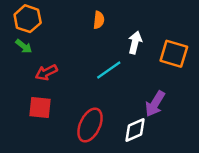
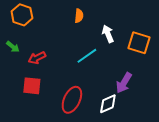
white arrow: (135, 42) -> (108, 34), turned -36
green arrow: (24, 46) -> (13, 47), moved

